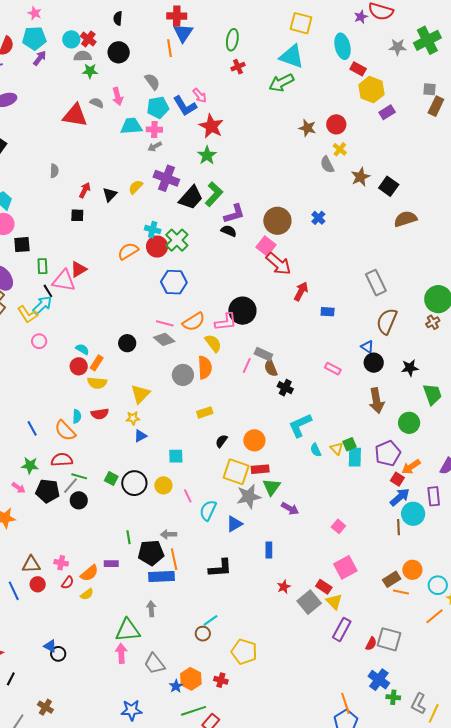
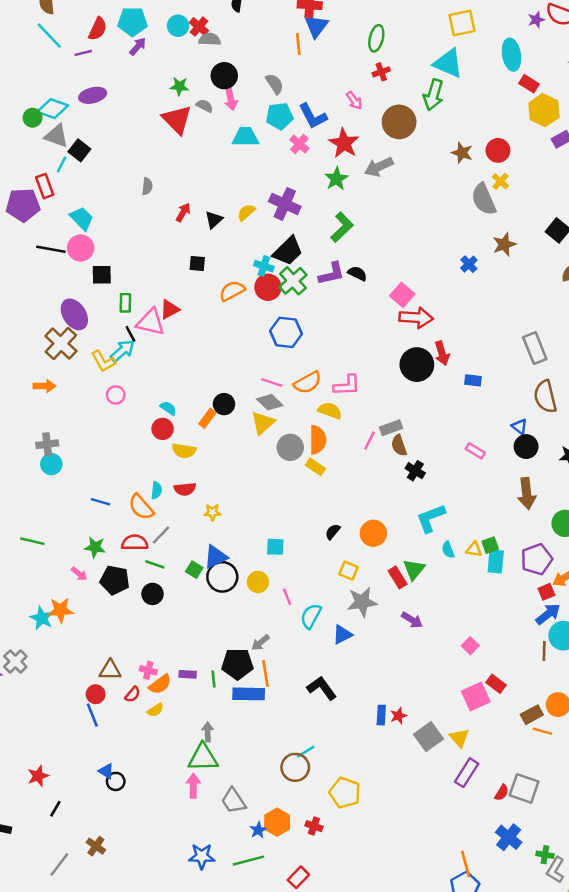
yellow square: (301, 23) -> (462, 23), turned -30
black circle: (119, 52) -> (224, 76), moved
gray semicircle: (83, 56) -> (210, 39), moved
green star: (90, 71) -> (179, 86), moved
green arrow: (281, 83) -> (433, 95), turned -50
pink arrow: (200, 95) -> (354, 100), moved
red triangle: (75, 115) -> (177, 120), turned 32
pink cross: (154, 130) -> (299, 144), moved, turned 35
gray arrow: (155, 147) -> (379, 167), moved, size x1.6
gray semicircle: (327, 165) -> (484, 199), size x1.5
brown star: (360, 177) -> (504, 244), moved
black trapezoid: (191, 198) -> (288, 251), moved
purple L-shape: (234, 214) -> (331, 274), moved
black square: (77, 215) -> (197, 264), moved
brown circle: (277, 221) -> (399, 122), moved
red arrow: (278, 264) -> (416, 318), turned -40
red arrow: (301, 291) -> (442, 353), turned 132
black circle: (242, 311) -> (417, 365), moved
brown semicircle: (387, 321) -> (545, 397), turned -40
yellow semicircle: (213, 343) -> (330, 411), turned -36
gray rectangle: (263, 354) -> (391, 428), turned -48
orange rectangle: (97, 363) -> (207, 418), moved
yellow triangle: (140, 394) -> (263, 423), moved
yellow rectangle: (205, 412) -> (315, 467), moved, turned 49
yellow star: (133, 418) -> (212, 512), moved
blue line: (32, 428) -> (100, 502), turned -49
blue triangle: (140, 436) -> (216, 557), moved, size x1.5
yellow triangle: (337, 448) -> (474, 549), turned -40
red rectangle: (260, 469) -> (398, 577), moved, turned 60
yellow square: (236, 472) -> (348, 571), size x0.6
red square: (397, 479) -> (546, 592), turned 32
gray line: (70, 486) -> (161, 535), moved
green triangle: (271, 487) -> (414, 569), moved
gray arrow: (169, 534) -> (261, 643), turned -42
green line: (129, 537) -> (213, 679), moved
blue rectangle: (269, 550) -> (381, 715), moved
pink cross: (61, 563) -> (148, 670), moved
brown triangle: (31, 564) -> (110, 670), moved
black L-shape: (220, 568) -> (322, 688), turned -125
red rectangle: (324, 587) -> (496, 684), moved
blue line: (14, 591) -> (92, 715), moved
gray arrow: (151, 609) -> (208, 732), moved
brown circle: (203, 634) -> (295, 767), size x1.5
green cross: (393, 697) -> (545, 855), moved
green line: (194, 711) -> (248, 861), moved

